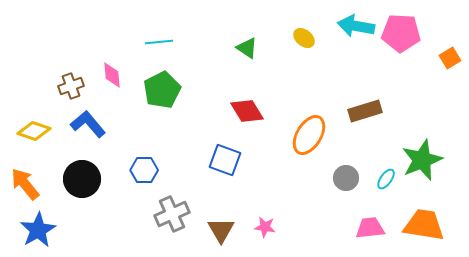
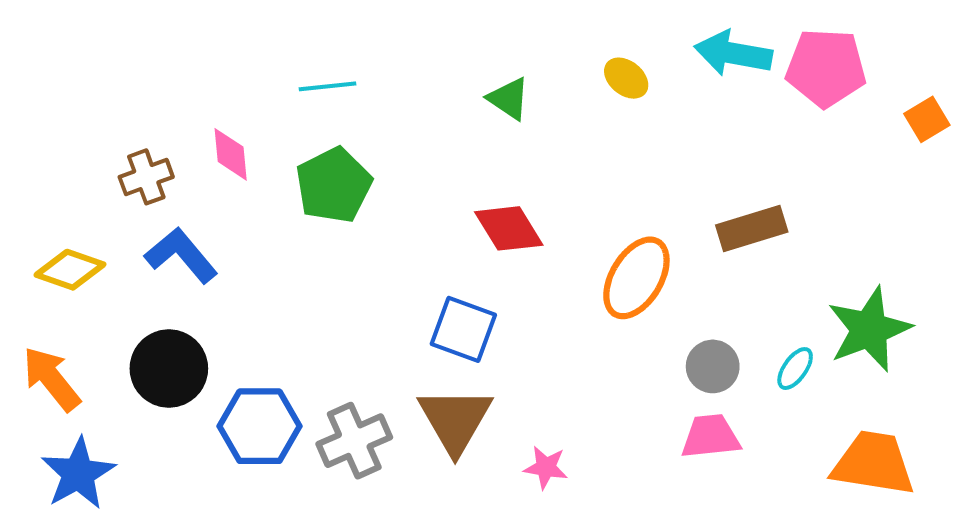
blue hexagon: (144, 170) -> (260, 426), moved, size x1.4
pink trapezoid: (370, 228) -> (711, 437), moved
brown triangle: (221, 230) -> (455, 420), moved, size x1.4

